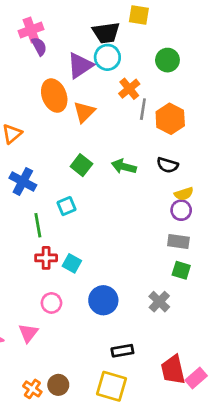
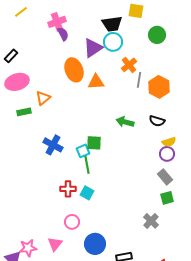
green circle: (167, 60) -> (157, 35), moved
orange triangle: (84, 112) -> (96, 82), turned 42
green square: (81, 165) -> (94, 143), moved, turned -35
blue cross: (23, 182) -> (53, 145), moved
green line: (38, 225) -> (87, 165), moved
gray rectangle: (178, 242) -> (165, 177), turned 42
green square: (181, 270) -> (167, 198), turned -32
blue circle: (103, 300) -> (95, 244), moved

